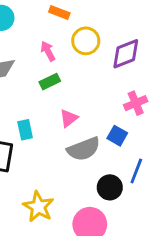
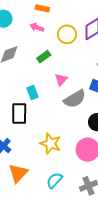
yellow circle: (86, 41) -> (67, 34), moved
pink arrow: (48, 51) -> (37, 27), moved, turned -32

